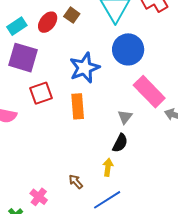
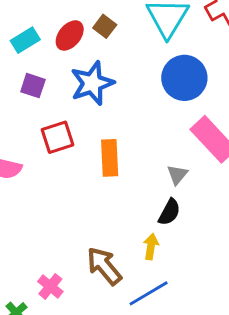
purple square: (23, 58) -> (33, 86), size x0.6
blue star: (84, 68) -> (92, 83), moved
brown arrow: (76, 182) -> (104, 266), size x1.8

